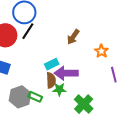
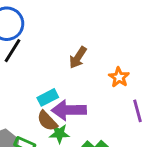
brown semicircle: (51, 80) -> (47, 121), turned 140

